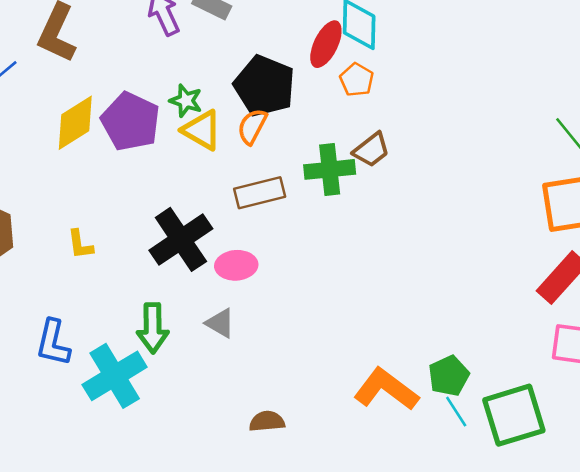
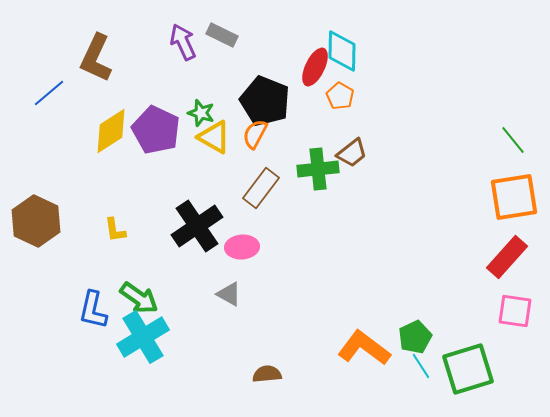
brown rectangle: (260, 193) -> (261, 188), turned -39
green arrow: (153, 328) -> (139, 298), moved, turned -54

